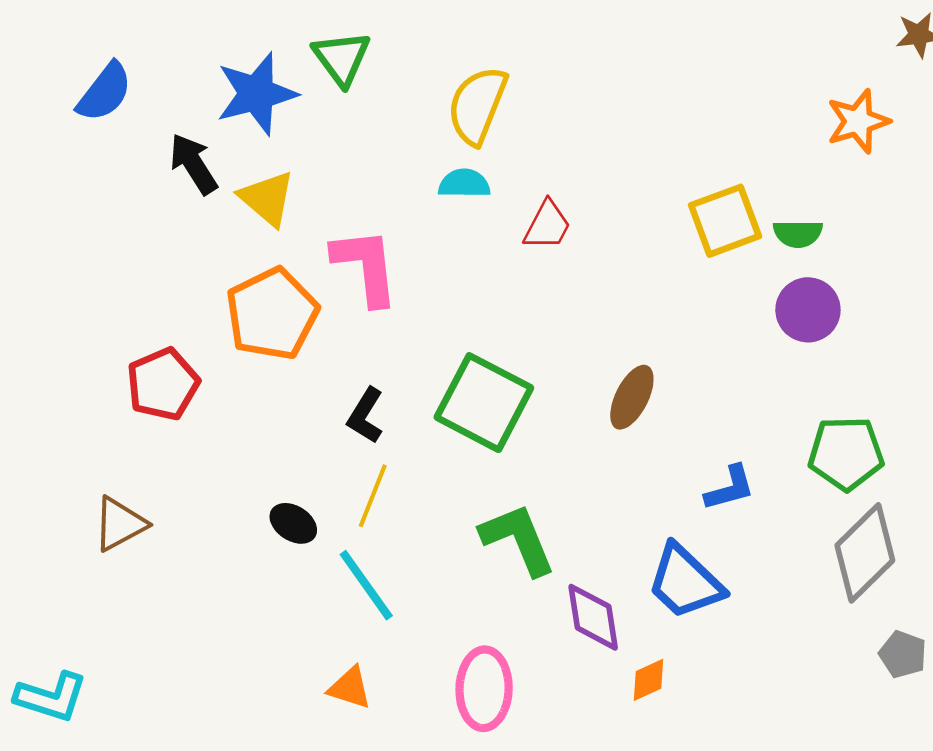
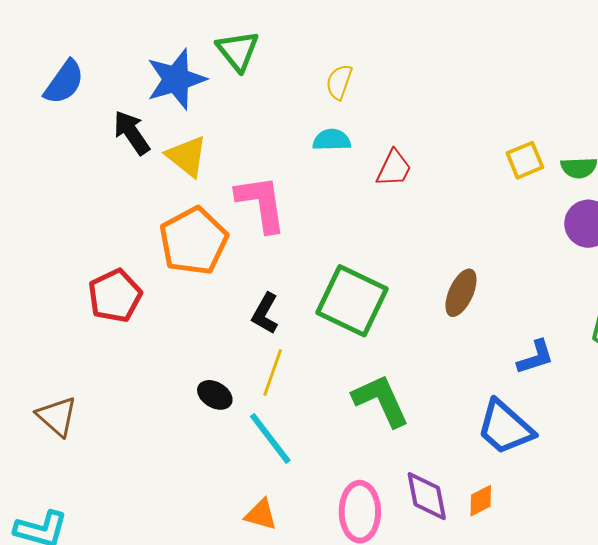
yellow semicircle: (477, 105) -> (339, 82), size x0.6
yellow square: (725, 221) -> (525, 160), size x0.7
brown triangle: (120, 524) -> (57, 416), moved, turned -48
purple diamond: (593, 617) -> (427, 496), moved

